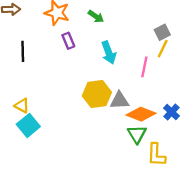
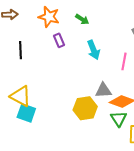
yellow hexagon: (97, 94) -> (85, 108), moved
yellow triangle: (22, 106) -> (21, 96), size x1.6
cyan square: (28, 125) -> (26, 113), turned -30

